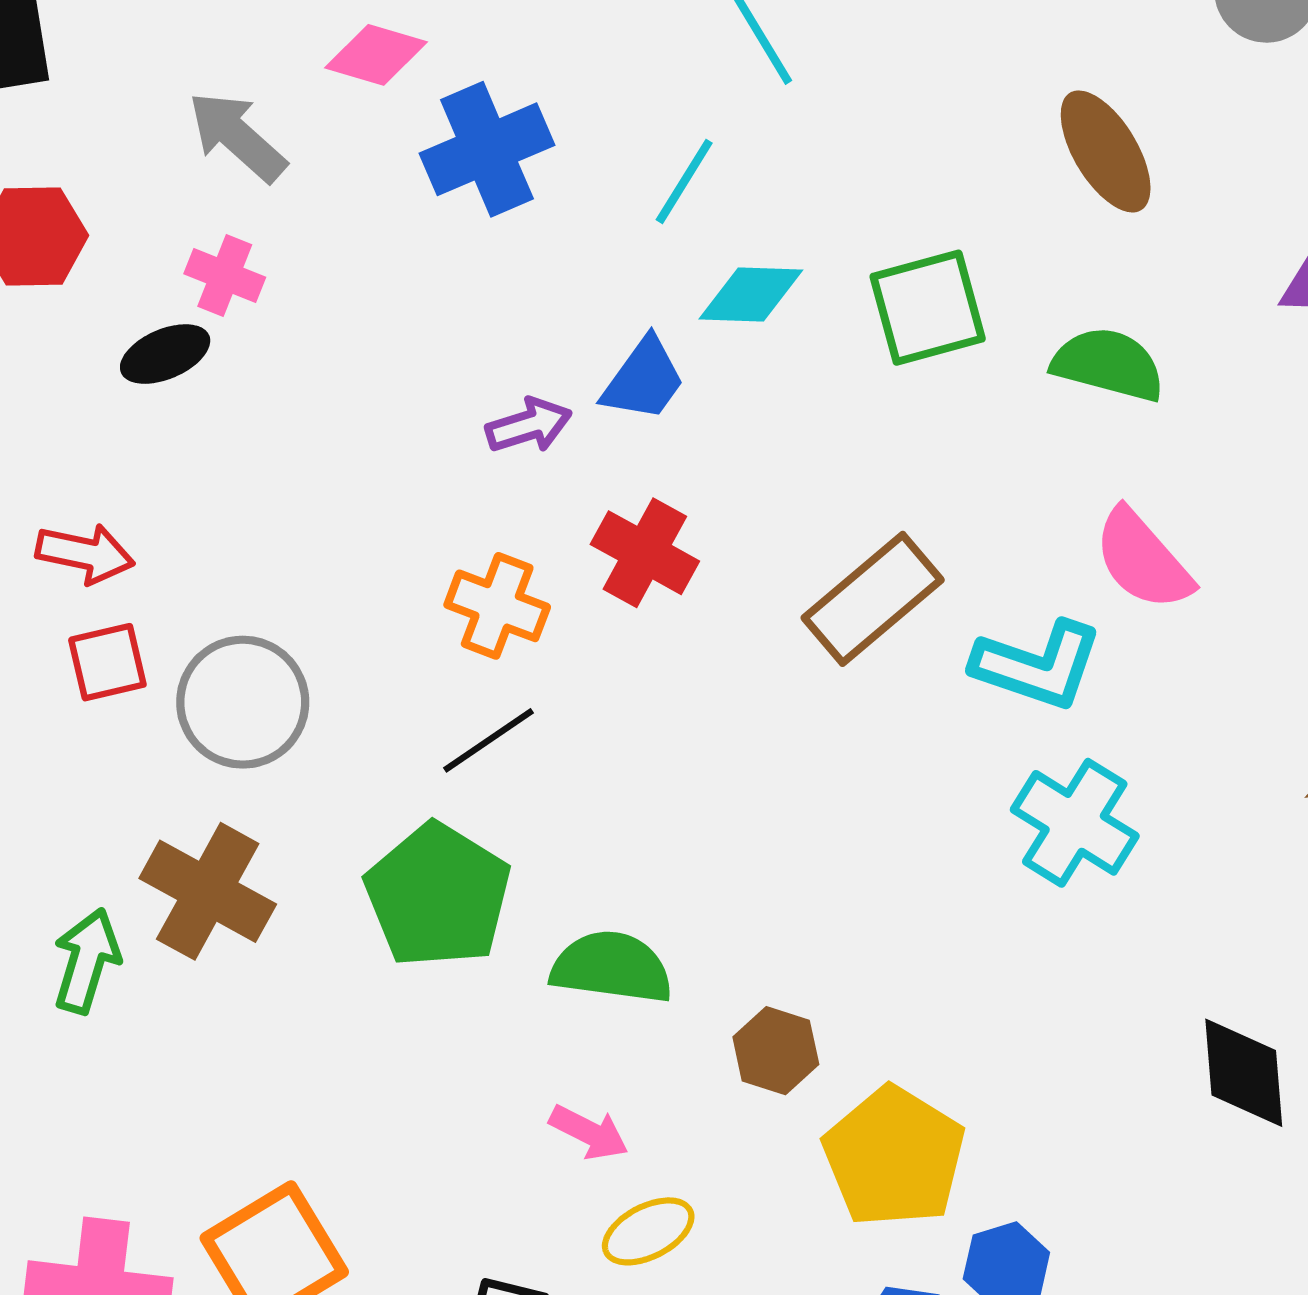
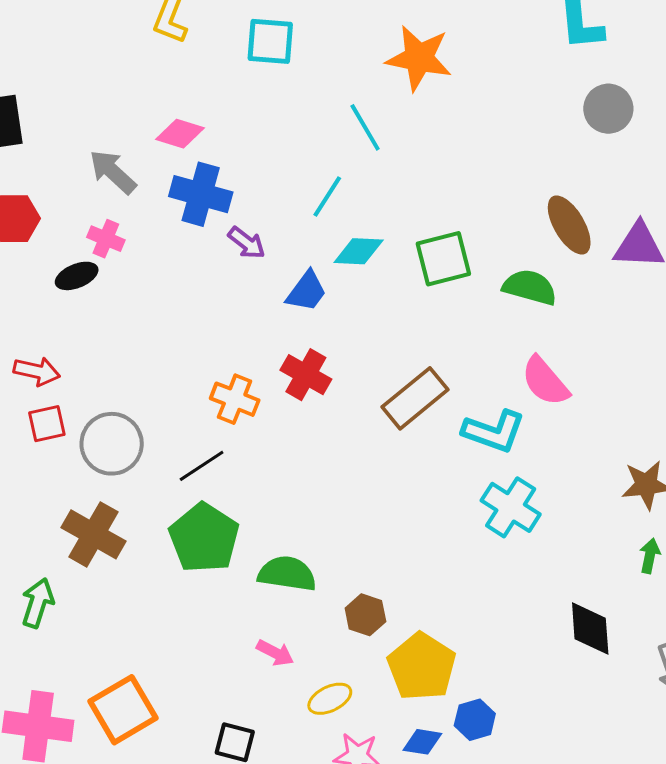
blue cross: (487, 149) -> (201, 194), moved, turned 38
brown ellipse: (1106, 151) -> (569, 225), moved
purple arrow: (529, 425) -> (247, 243), moved, turned 54
black line: (489, 740) -> (202, 466), moved
green arrow: (87, 961) -> (38, 603), moved
yellow ellipse: (648, 1231) -> (330, 699), moved

